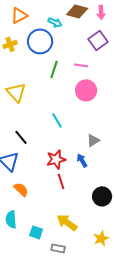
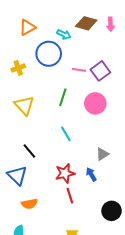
purple square: (98, 40) -> (100, 71), moved
yellow cross: (10, 44) -> (18, 68), moved
pink line: (81, 65) -> (79, 70), moved
green line: (54, 69) -> (63, 97), moved
orange semicircle: (21, 189) -> (29, 204), turned 126

